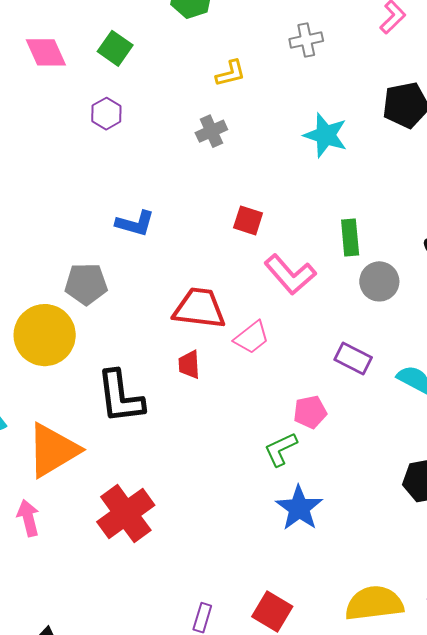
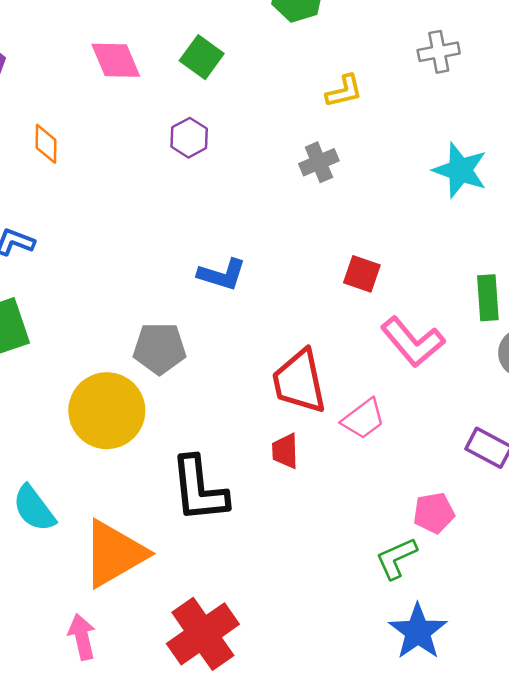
red trapezoid: (199, 308) -> (299, 381), turned -110

